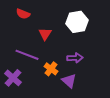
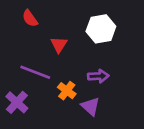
red semicircle: (23, 14) -> (30, 18), turned 32

